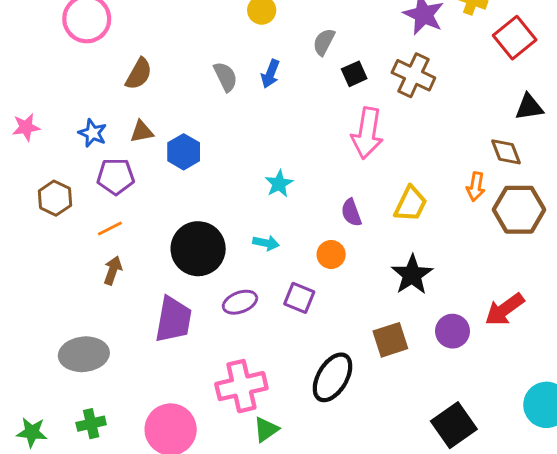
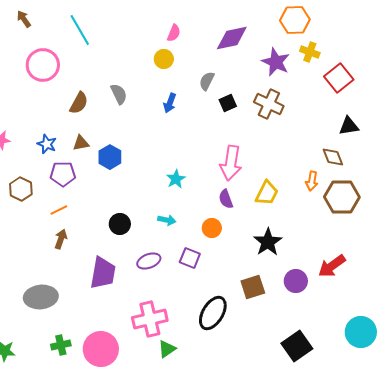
gray semicircle: (226, 77) -> (119, 94), moved
pink arrow: (367, 133) -> (231, 163), moved
black circle: (198, 249) -> (120, 224), size x0.6
green cross: (91, 424) -> (61, 345), moved

